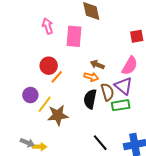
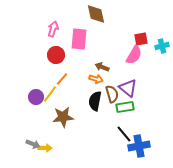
pink arrow: (48, 26) -> (53, 29), turned 35
red circle: (49, 66) -> (56, 55), moved
pink semicircle: (130, 66) -> (134, 55), moved
yellow line: (45, 104) -> (50, 94), moved
black line: (100, 143) -> (124, 134), moved

